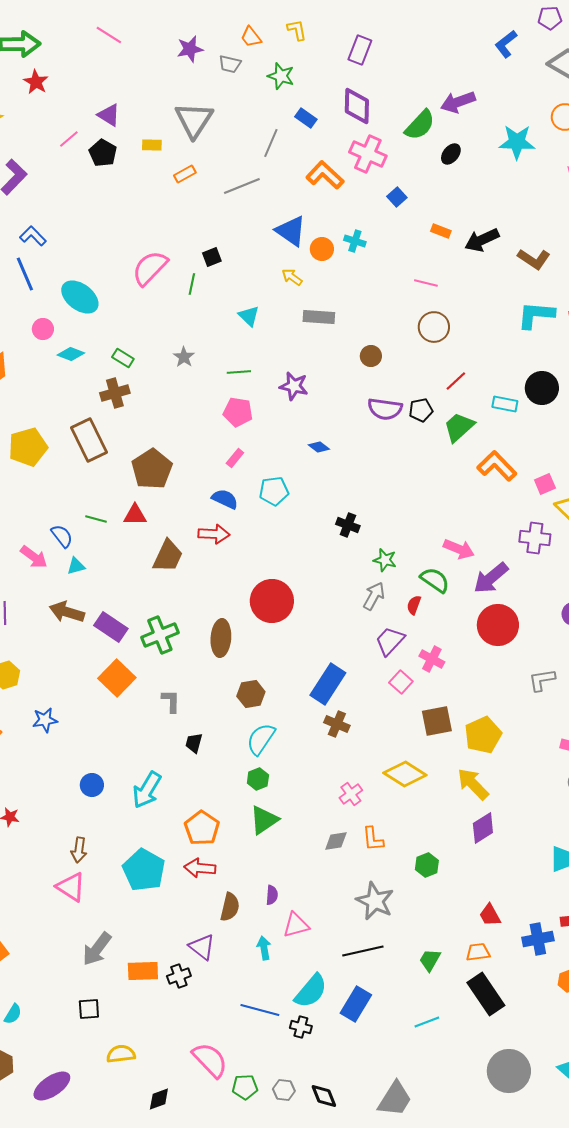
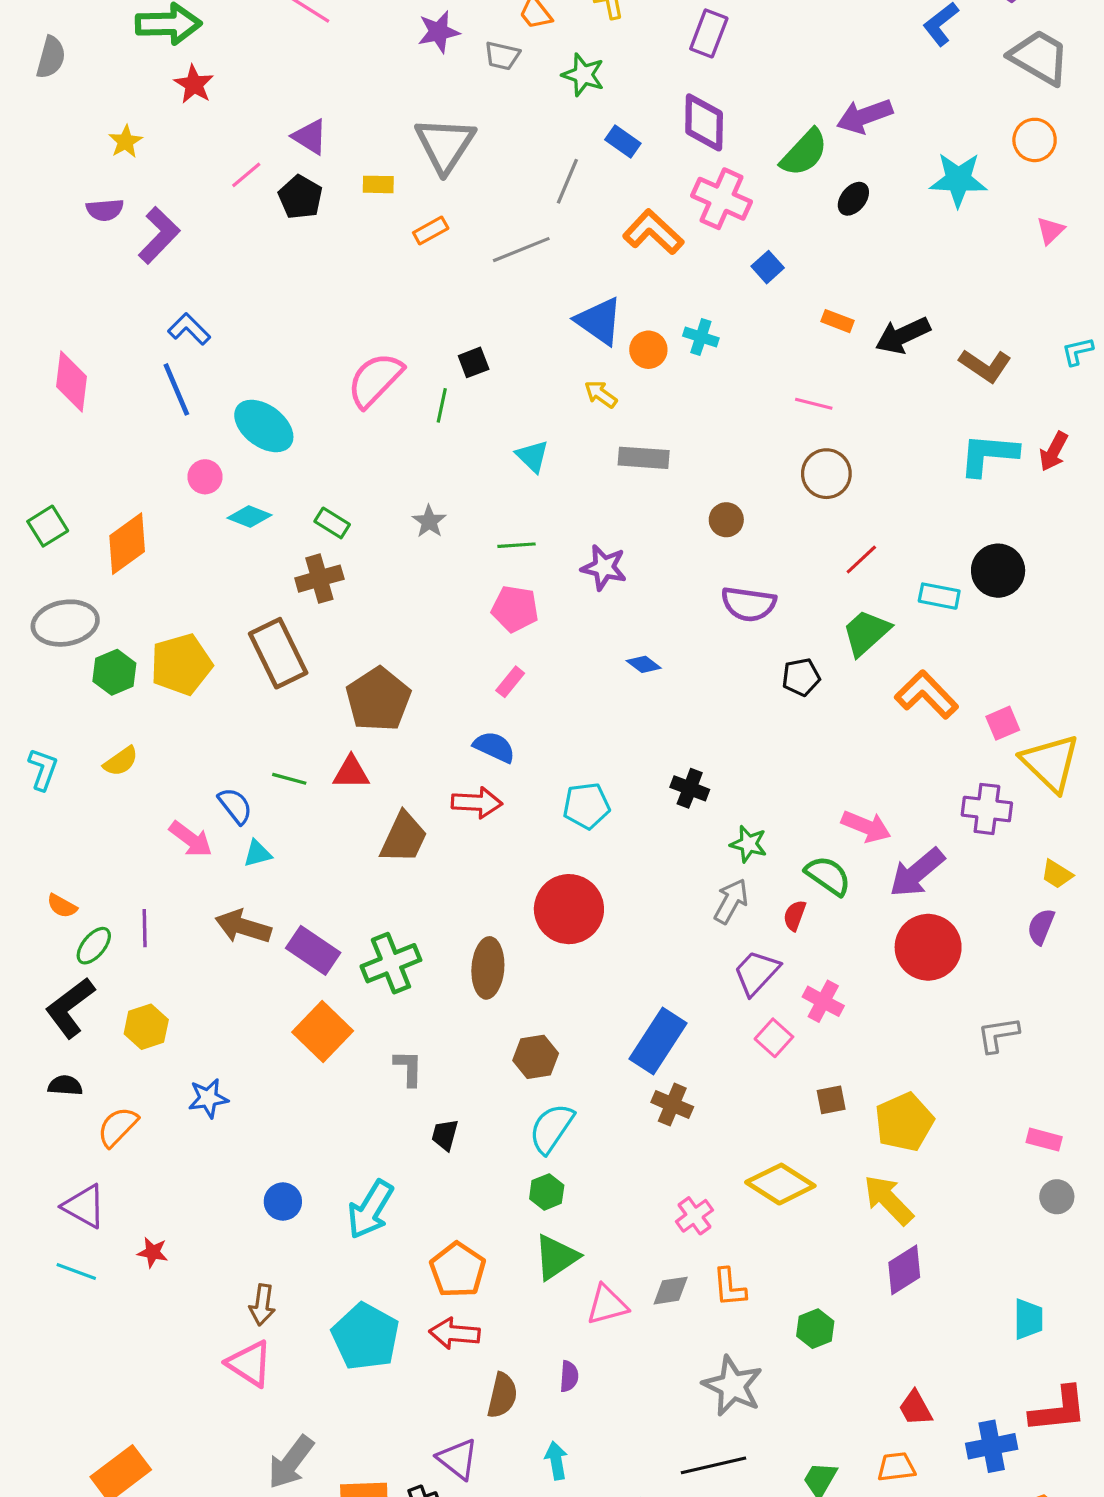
black pentagon: (421, 410) -> (801, 677), moved
cyan pentagon: (274, 491) -> (586, 806), moved
brown square: (437, 721) -> (831, 1100), size x0.6
pink triangle: (296, 925) -> (607, 1305), moved

